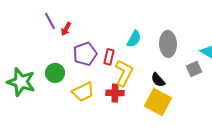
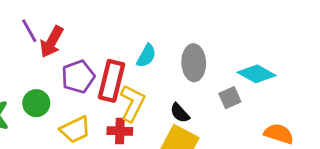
red arrow: (66, 29) -> (52, 42), size x1.6
red rectangle: (109, 57) -> (112, 81), size x1.8

